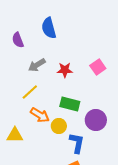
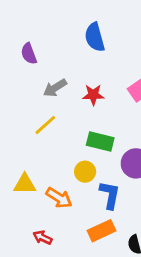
blue semicircle: (49, 28) -> (95, 37), moved
orange arrow: (40, 115) -> (59, 198), moved

